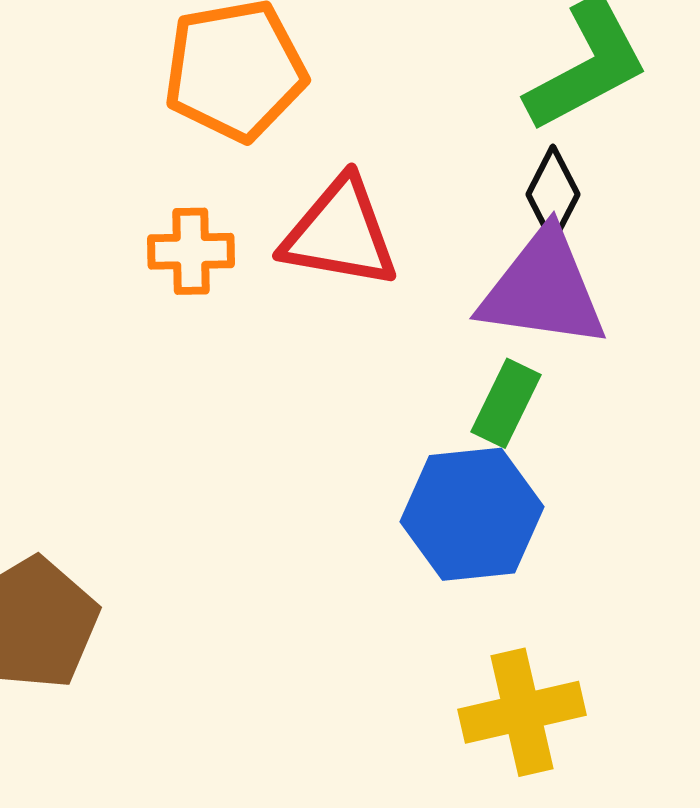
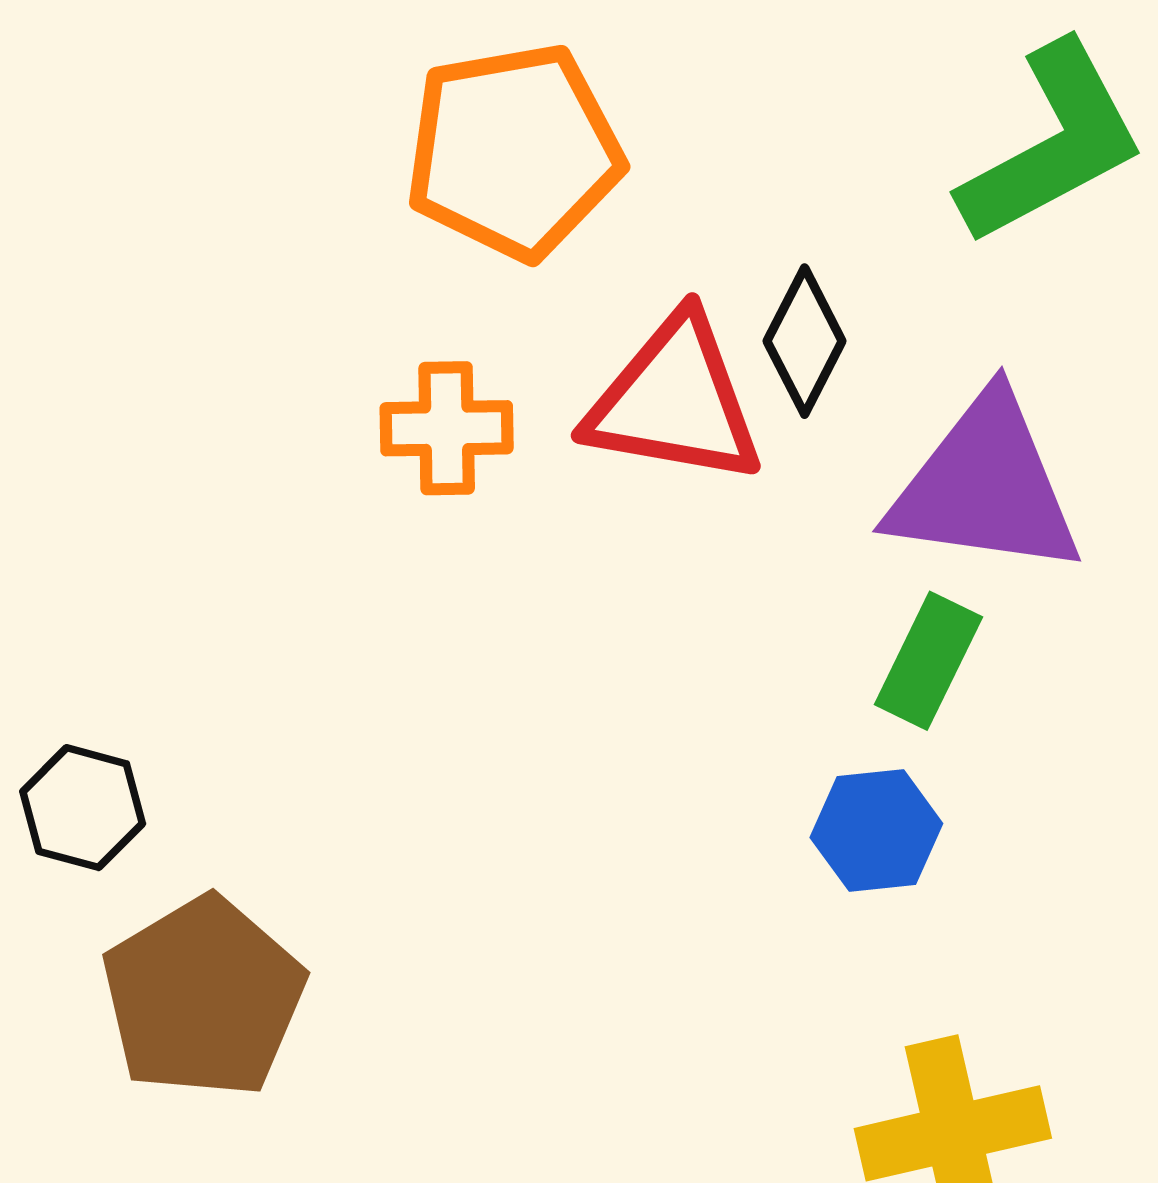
black diamond: (553, 194) -> (805, 341), moved
blue hexagon: (472, 514) -> (876, 831), size x0.6

